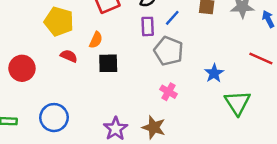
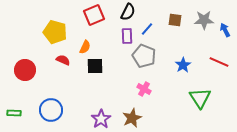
blue star: (214, 73) -> (183, 65), moved
brown star: (154, 127) -> (132, 118), turned 30

